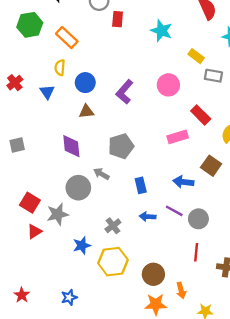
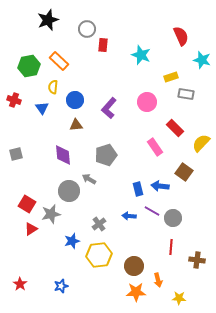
green hexagon: (30, 25) -> (29, 66), moved
yellow rectangle: (196, 56) -> (171, 77), turned -56
red cross: (15, 83) -> (14, 100), turned -32
pink rectangle: (178, 137) -> (155, 147), turned 72
blue rectangle: (141, 185) -> (138, 189), moved

